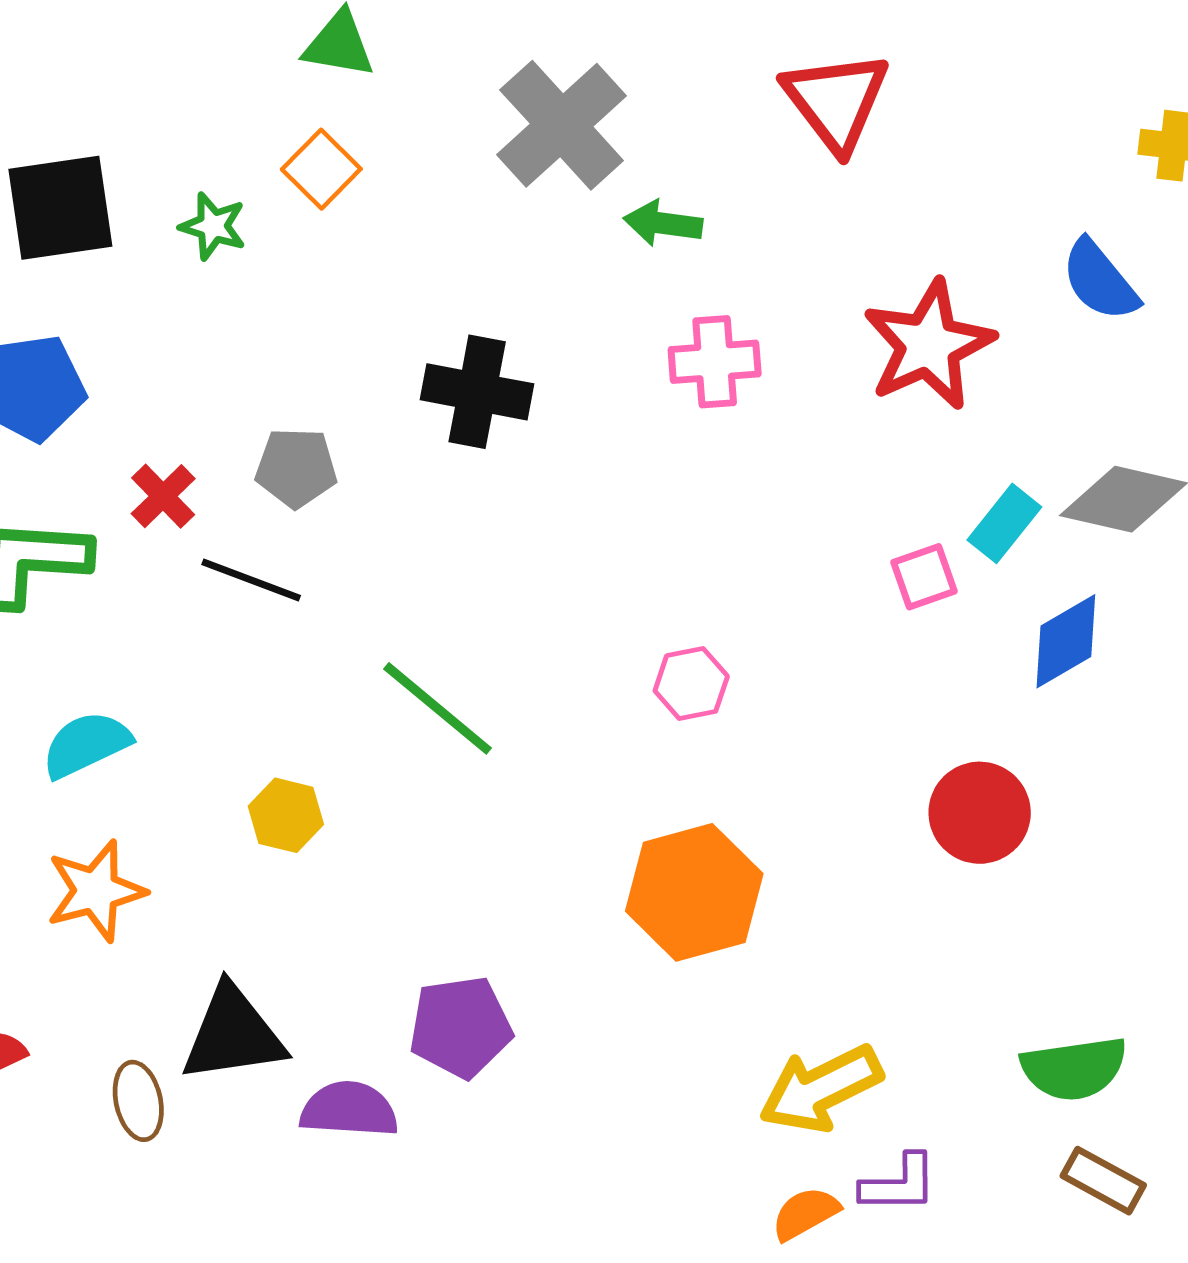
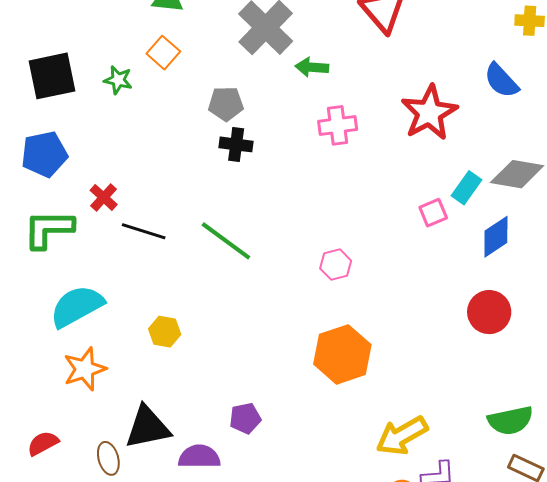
black cross: (477, 392) -> (236, 144), size x0.7
gray pentagon: (296, 468) -> (226, 104), moved
green line: (438, 708) -> (226, 241), moved
cyan semicircle: (86, 744) -> (77, 306), size x1.4
red circle: (980, 813) -> (489, 312), moved
purple pentagon: (461, 1027) -> (245, 418), size x0.7

